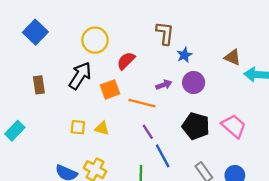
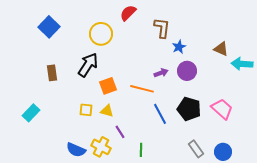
red semicircle: (126, 61) -> (128, 13), moved
orange square: (110, 89) -> (108, 86), moved
purple line: (148, 132) -> (120, 132), moved
blue line: (163, 156) -> (160, 114), moved

